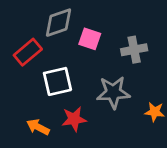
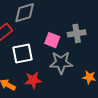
pink square: (90, 39) -> (52, 40), moved

